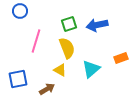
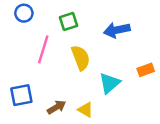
green square: (69, 24) -> (69, 22), moved
yellow triangle: (60, 70) -> (85, 110), moved

